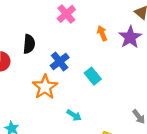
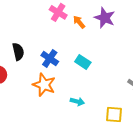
pink cross: (66, 14) -> (58, 12), moved

